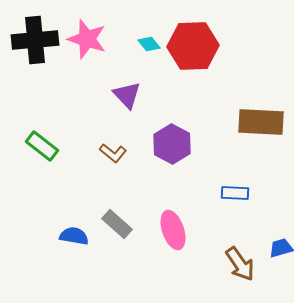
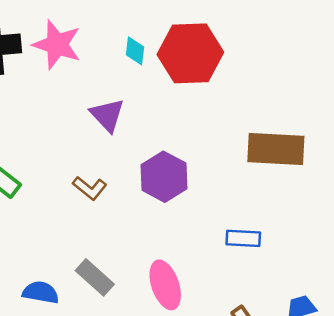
cyan diamond: (149, 44) -> (135, 51), turned 45

